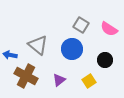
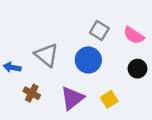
black circle: (105, 60) -> (137, 69), moved
brown cross: (26, 76) -> (32, 93), size x0.6
purple triangle: (59, 80) -> (72, 98), size x1.5

